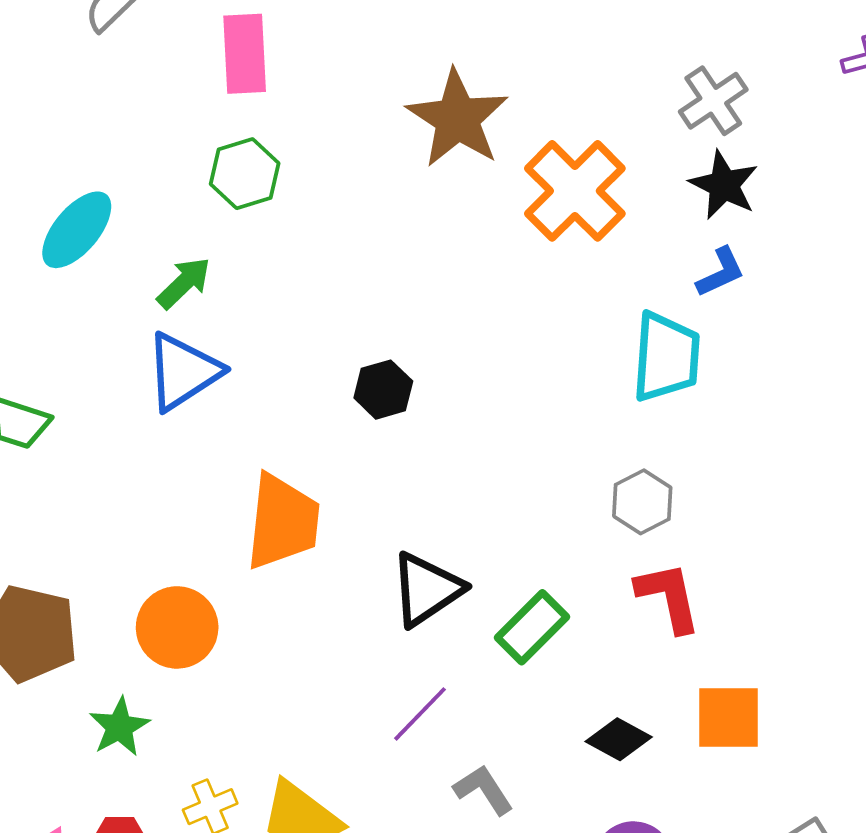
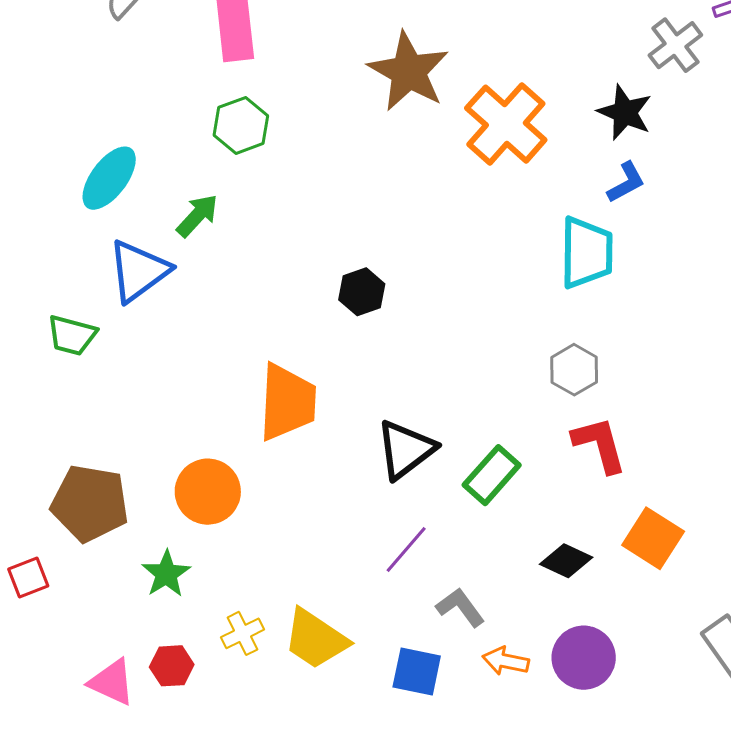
gray cross: (713, 101) -> (675, 45), moved
blue triangle: (183, 372) -> (139, 271), moved
orange square: (728, 718) -> (653, 538), turned 36

